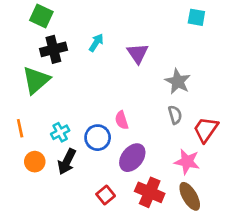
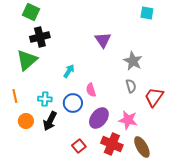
cyan arrow: (96, 43) -> (69, 71), moved
cyan cross: (60, 132) -> (45, 99), turned 32
pink star: (187, 162) -> (128, 120), moved

